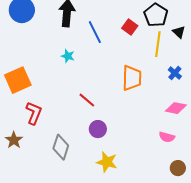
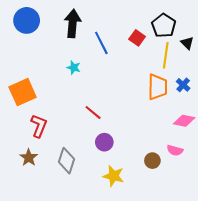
orange trapezoid: (132, 78) -> (158, 87), moved
brown star: (14, 140) -> (29, 158), moved
brown circle: (178, 168) -> (152, 161), moved

